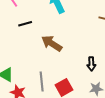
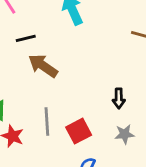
brown arrow: (52, 43) -> (43, 66), moved

